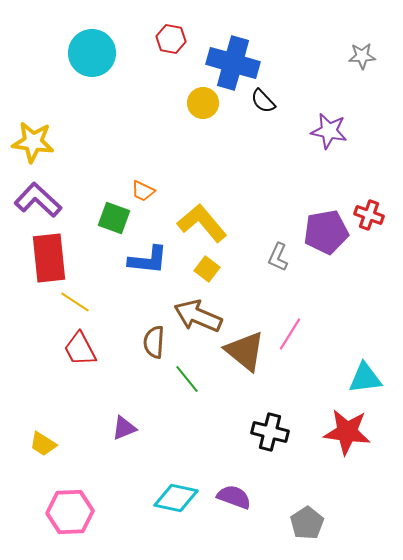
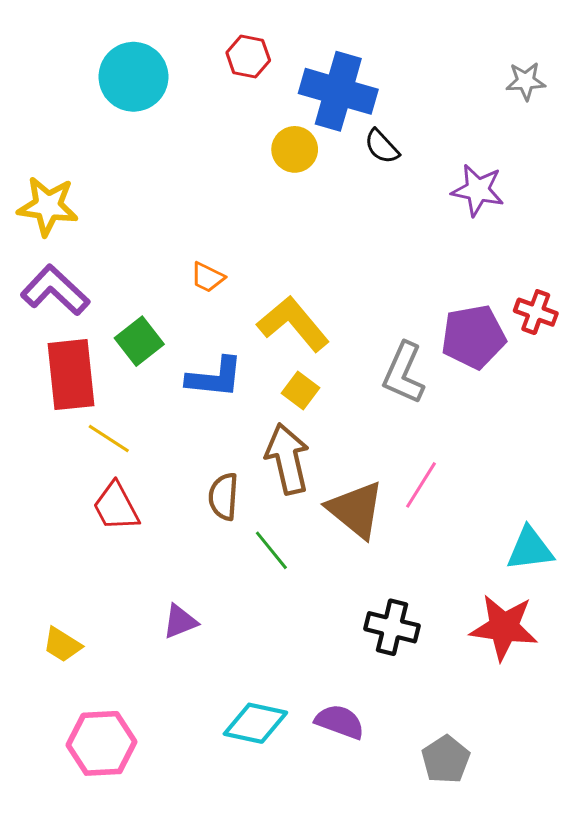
green square: (114, 218) -> (139, 341), moved, turned 32
gray L-shape: (278, 257) -> (404, 373), size x1.5
brown arrow: (198, 316) -> (287, 459), turned 54

